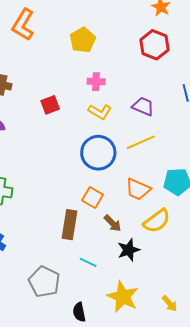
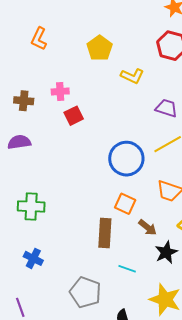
orange L-shape: (23, 25) -> (39, 39), size x0.7
pink cross: (96, 82) -> (60, 91), moved
yellow L-shape: (100, 112) -> (132, 76), moved

